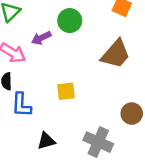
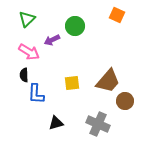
brown trapezoid: (116, 54) -> (108, 81), moved

